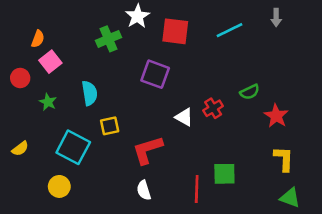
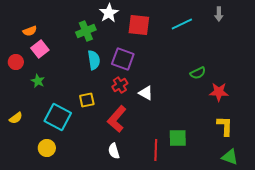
orange semicircle: (38, 39) -> (30, 31), turned 48
cyan semicircle: (90, 93) -> (94, 60), moved
red cross: (213, 108) -> (120, 85), moved
red star: (276, 116) -> (219, 92), turned -30
red L-shape: (148, 150) -> (117, 119), turned -32

